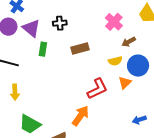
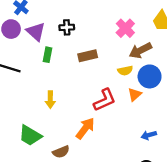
brown arrow: (129, 42) -> (140, 50), size x1.5
yellow arrow: (15, 92) -> (50, 100), moved

